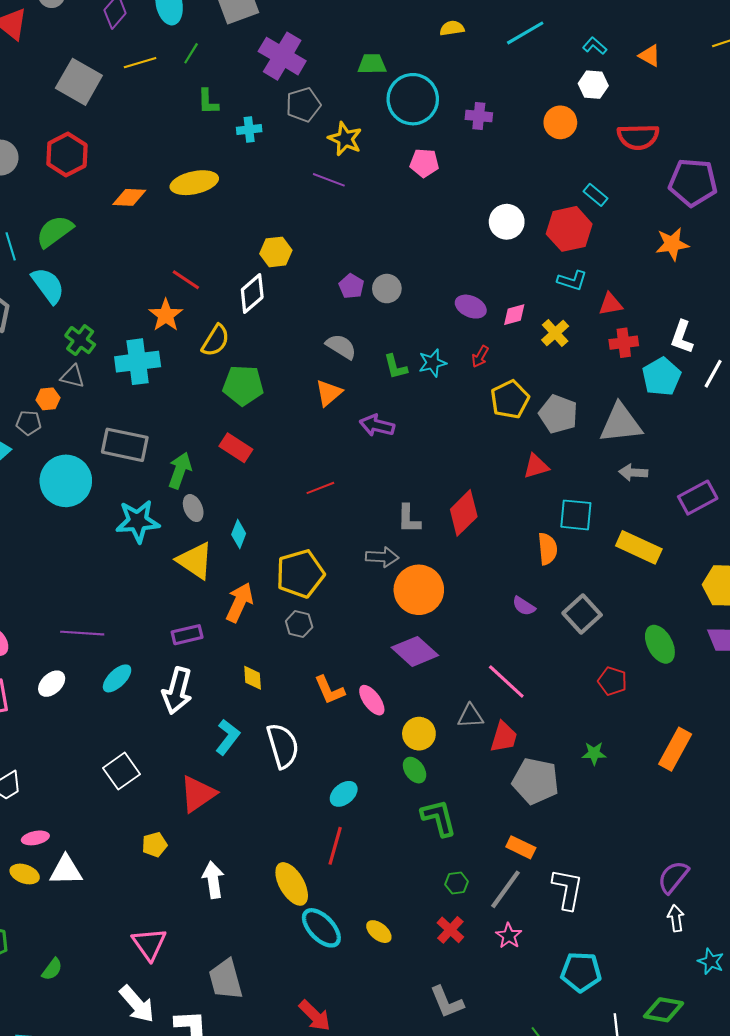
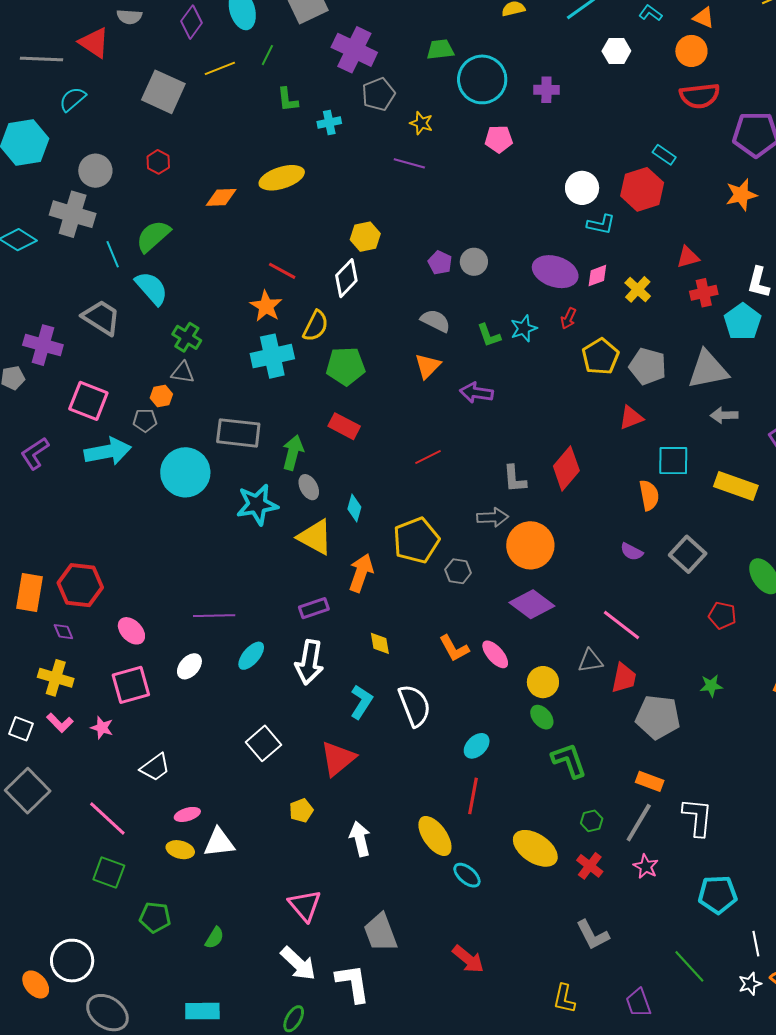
white hexagon: (593, 85) -> (616, 51), moved
orange circle: (560, 122) -> (691, 51), moved
yellow star: (345, 139) -> (421, 123), size x0.7
red hexagon: (67, 154) -> (158, 162), size x0.6
cyan L-shape: (572, 281) -> (601, 224), moved
purple ellipse: (471, 307) -> (555, 272), size x1.5
cyan cross: (138, 362) -> (272, 356), moved
gray hexagon: (299, 624) -> (458, 571), moved
cyan ellipse: (321, 928) -> (467, 875), size x0.7
yellow ellipse: (379, 932) -> (535, 848), moved, size x1.8

